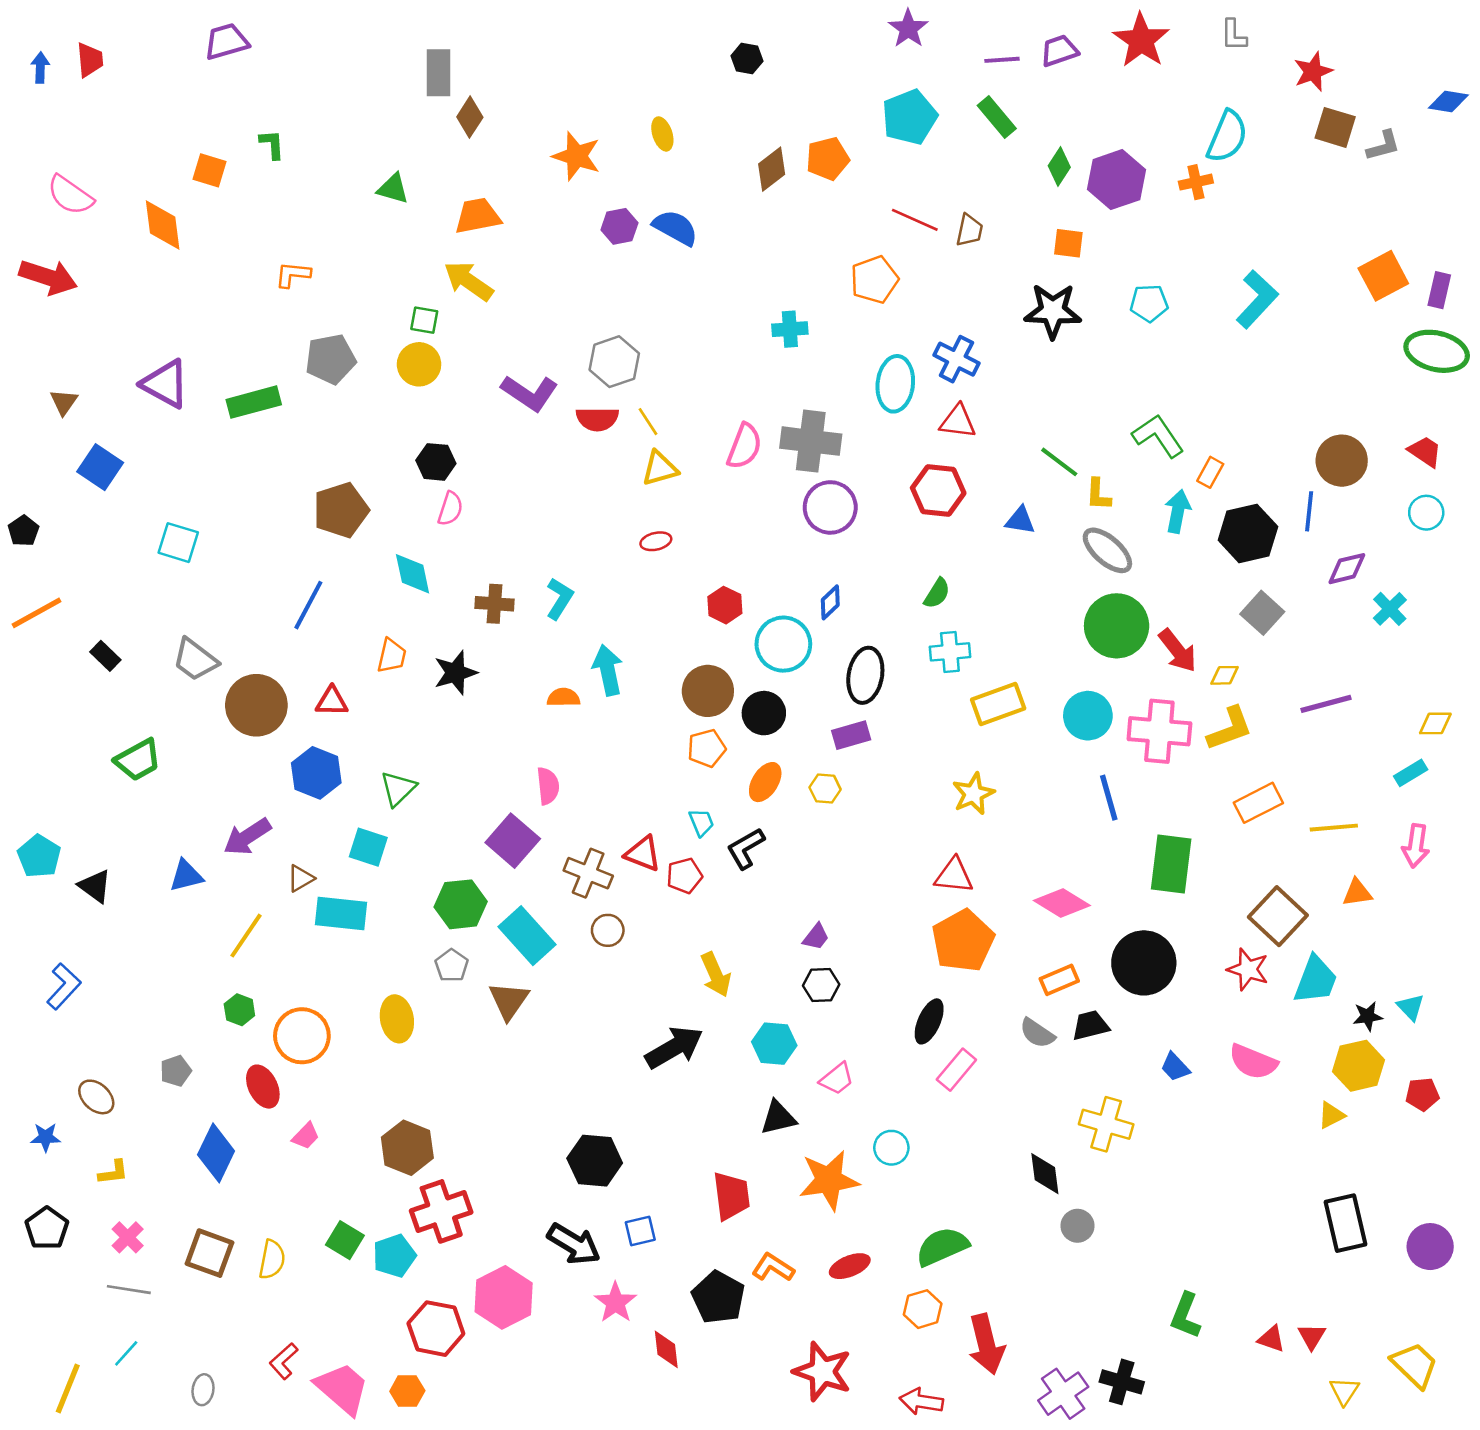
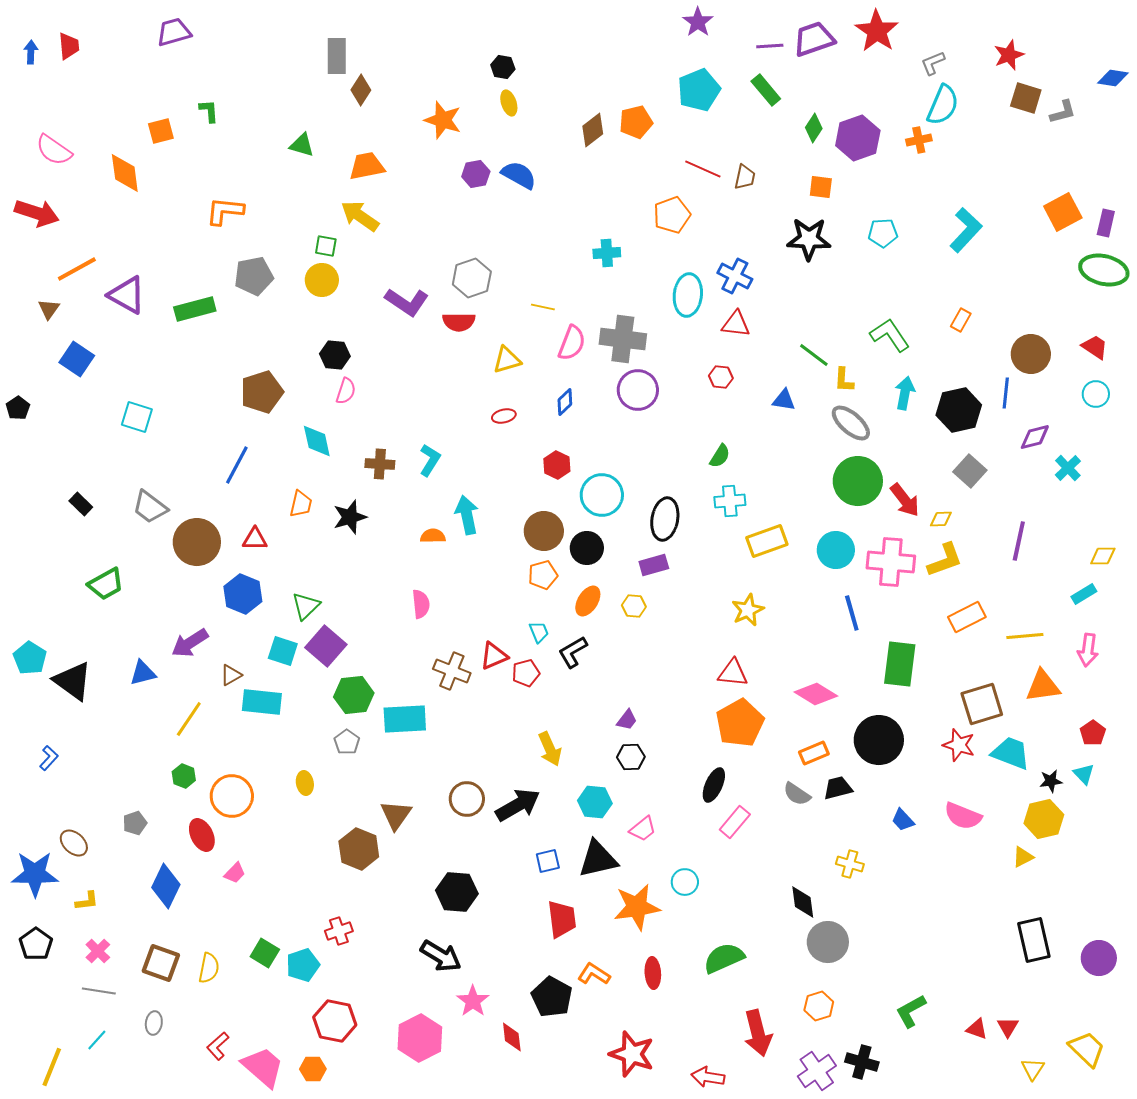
gray L-shape: (1234, 35) -> (933, 63), moved, turned 68
purple trapezoid: (1059, 51) -> (814, 39), size x1.4
black hexagon: (747, 58) -> (503, 67), moved
orange square: (210, 170) -> (161, 131), turned -32
orange L-shape: (293, 275) -> (225, 211), size x1.4
yellow line: (648, 422) -> (543, 307), moved, turned -45
orange rectangle: (1210, 472) -> (961, 320), moved
red hexagon: (938, 491) -> (721, 377), size x0.6
blue diamond: (830, 602) -> (565, 402), moved
orange line: (36, 613) -> (77, 269), moved
purple line: (1326, 704) -> (1019, 541), turned -63
purple square: (513, 841) -> (326, 646), moved
red triangle: (643, 854) -> (494, 656), turned -44
black triangle: (95, 886) -> (73, 681), size x1.5
orange triangle: (1357, 893) -> (1043, 686), size x1.5
brown square: (1278, 916) -> (982, 704), turned 30
brown circle: (608, 930) -> (467, 799), moved, size x1.4
cyan rectangle: (527, 936) -> (405, 719), turned -51
cyan trapezoid: (1316, 980) -> (1011, 753), turned -90
blue L-shape: (64, 986) -> (49, 758), size x0.7
brown triangle: (509, 1001) -> (396, 815), moved
yellow ellipse: (397, 1019) -> (305, 783), size x0.7
red pentagon: (1422, 1094) -> (1093, 733), moved, turned -30
black triangle: (778, 1118) -> (598, 859), size x1.4
yellow cross: (1106, 1124) -> (850, 864), size x0.7
blue star: (46, 1137) -> (35, 874), size x2.0
brown hexagon: (407, 1148) -> (359, 849), moved
red cross: (441, 1211) -> (339, 931), size x0.6
gray circle: (1077, 1226) -> (828, 942), size x1.6
blue square: (640, 1231) -> (548, 861), moved
red ellipse: (850, 1266) -> (653, 973), turned -72
pink hexagon: (504, 1297) -> (420, 1038), moved
orange hexagon: (923, 1309) -> (819, 1006), moved
green L-shape: (1185, 1316) -> (911, 1011), turned 39
gray ellipse: (203, 1390) -> (154, 1023), moved

